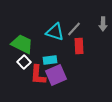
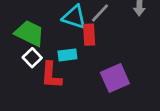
red rectangle: (79, 46) -> (89, 35), moved
purple square: (56, 75) -> (115, 78), moved

